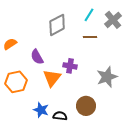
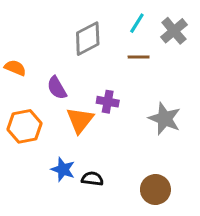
orange semicircle: (10, 44) -> (15, 68), turned 56
gray star: (107, 77) -> (165, 119), turned -30
brown circle: (86, 106) -> (155, 189), moved

